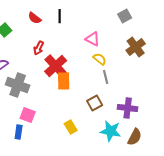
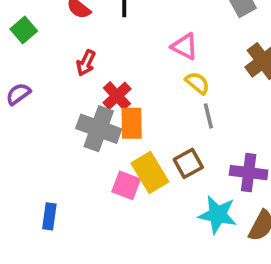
red cross: (56, 66) -> (117, 96), size x0.7
gray cross: (18, 85) -> (99, 129), moved
pink square: (28, 115) -> (126, 185), moved
yellow rectangle: (71, 127) -> (150, 173), moved, size x1.5

